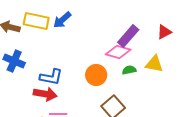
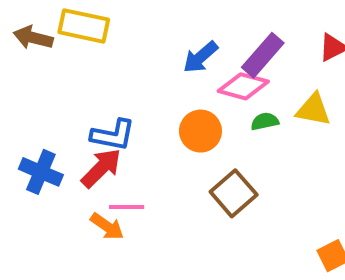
blue arrow: (62, 20) -> (200, 57), moved
blue cross: (14, 61) -> (41, 172), moved
red arrow: (45, 94) -> (101, 168), turned -55

